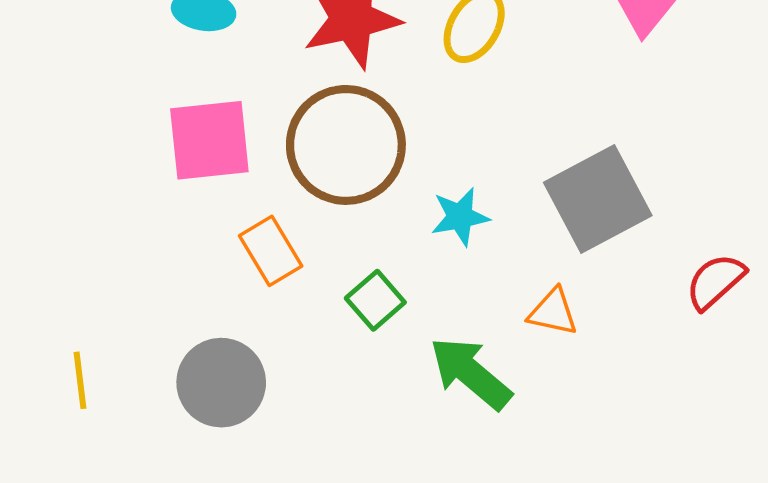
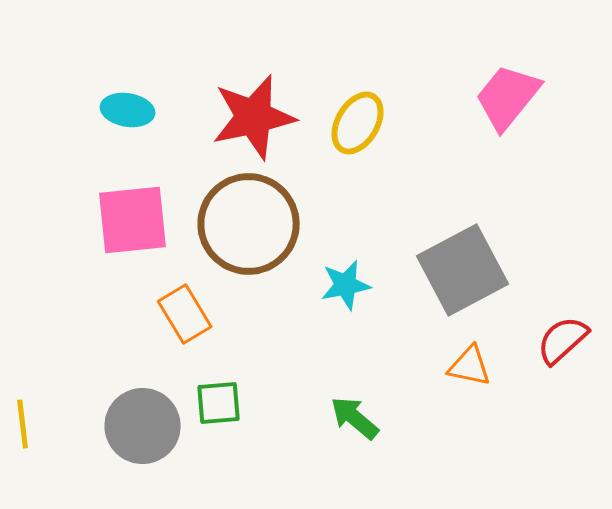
green square: (375, 300) -> (219, 403), moved, turned 36
orange triangle: (553, 312) -> (470, 366), moved
green arrow: (471, 373) -> (355, 418), size x0.7

